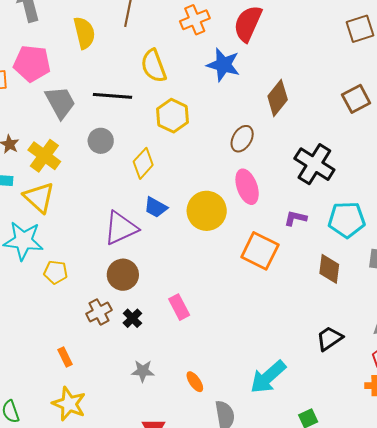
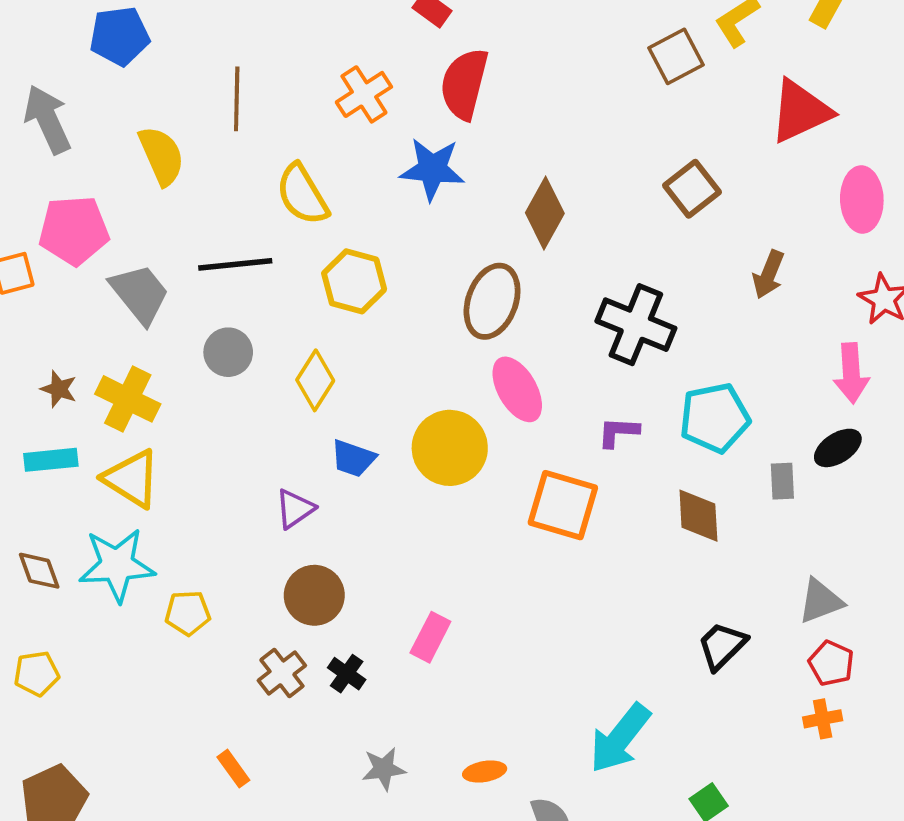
brown ellipse: (242, 139) -> (492, 301), size x1.4
purple triangle: (121, 228) -> (295, 509), size x0.6
pink rectangle: (179, 307) -> (430, 637), turned 65
orange ellipse: (195, 382) -> (485, 771), turned -55

